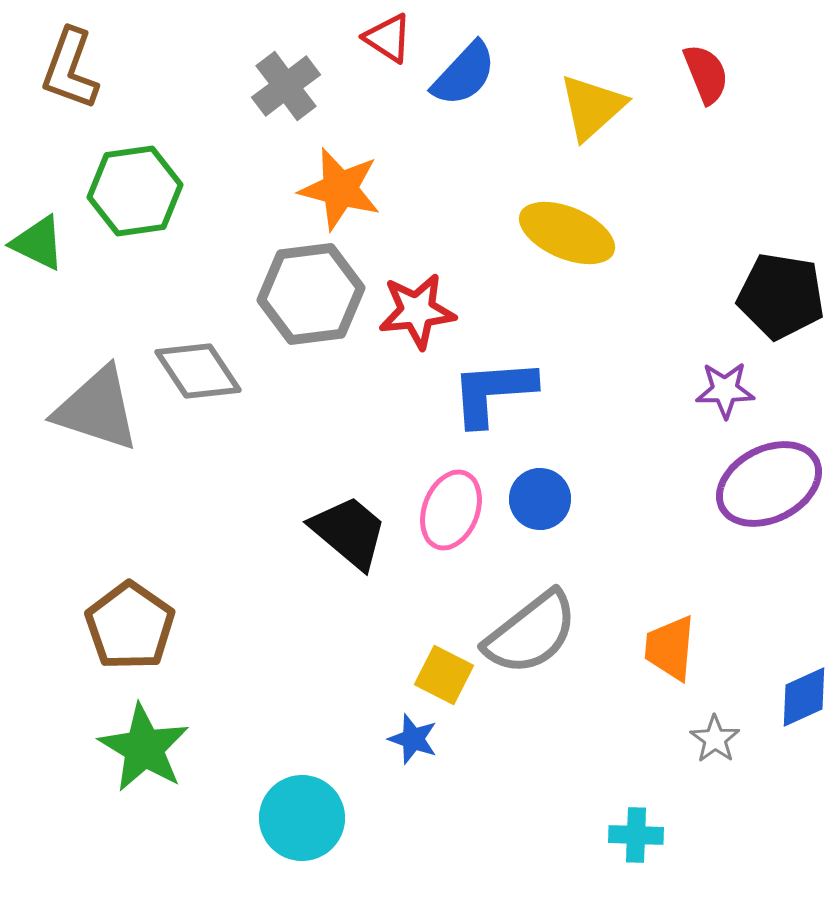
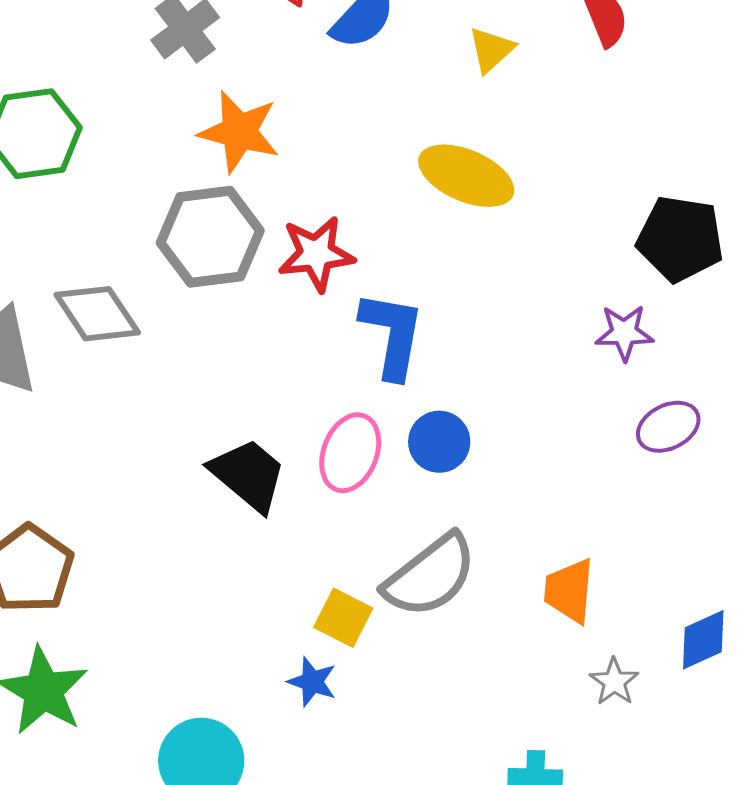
yellow triangle: (592, 107) -> (491, 50), size x0.7
blue L-shape: (493, 392) -> (392, 335), turned 104
purple ellipse: (769, 484) -> (668, 427), size x0.6

